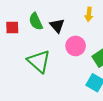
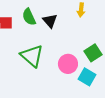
pink circle: (76, 46) -> (68, 64), moved

